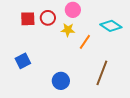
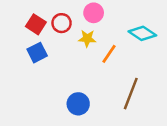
red square: (28, 19) -> (36, 24), turned 35
blue square: (23, 61) -> (37, 53), moved

